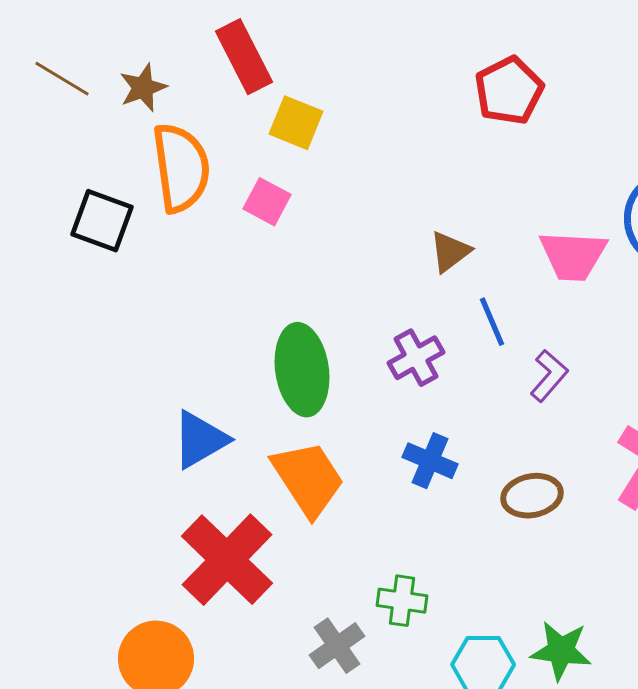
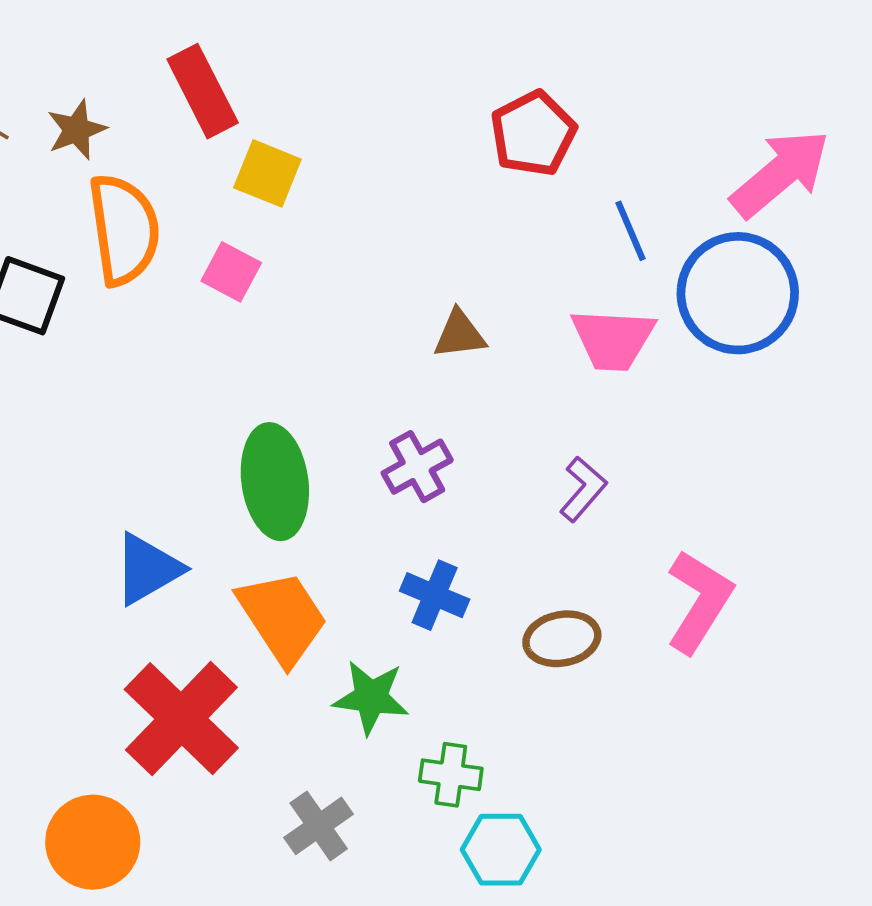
brown triangle: (450, 252) -> (460, 334), turned 30
blue line: (492, 322) -> (630, 231), moved
green cross: (402, 601) -> (451, 775), moved
green star: (561, 651) -> (371, 697), moved

